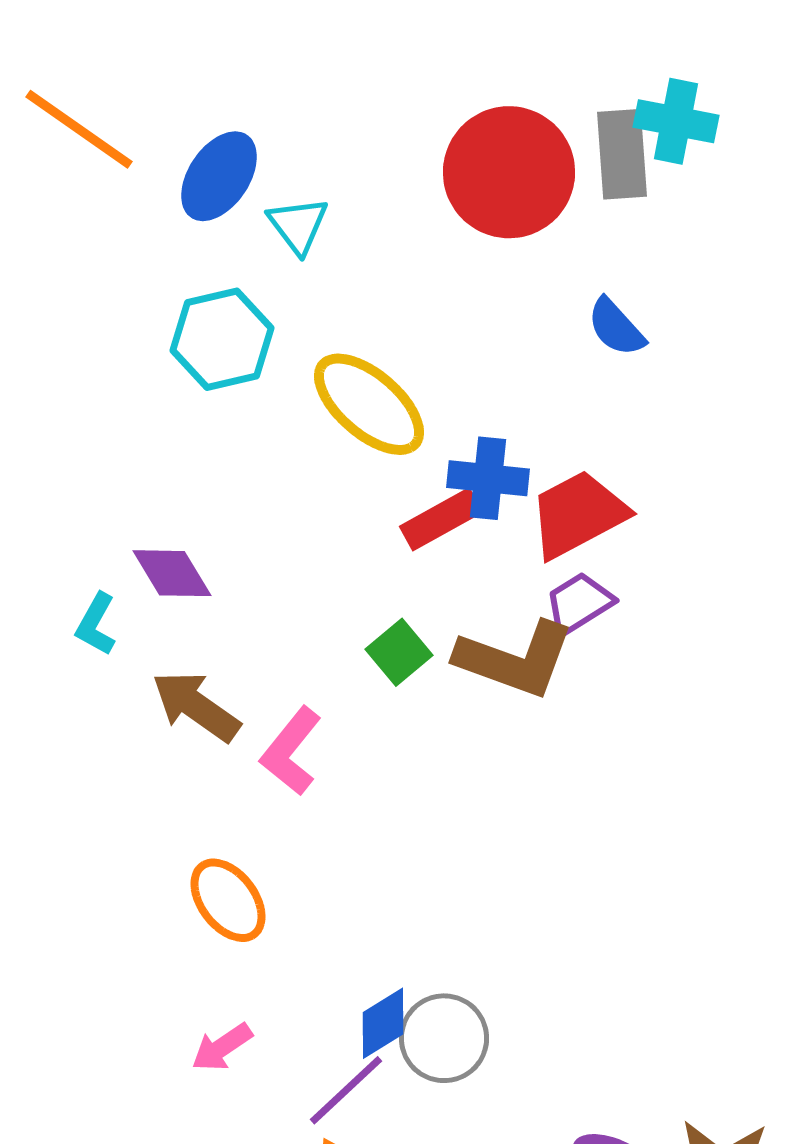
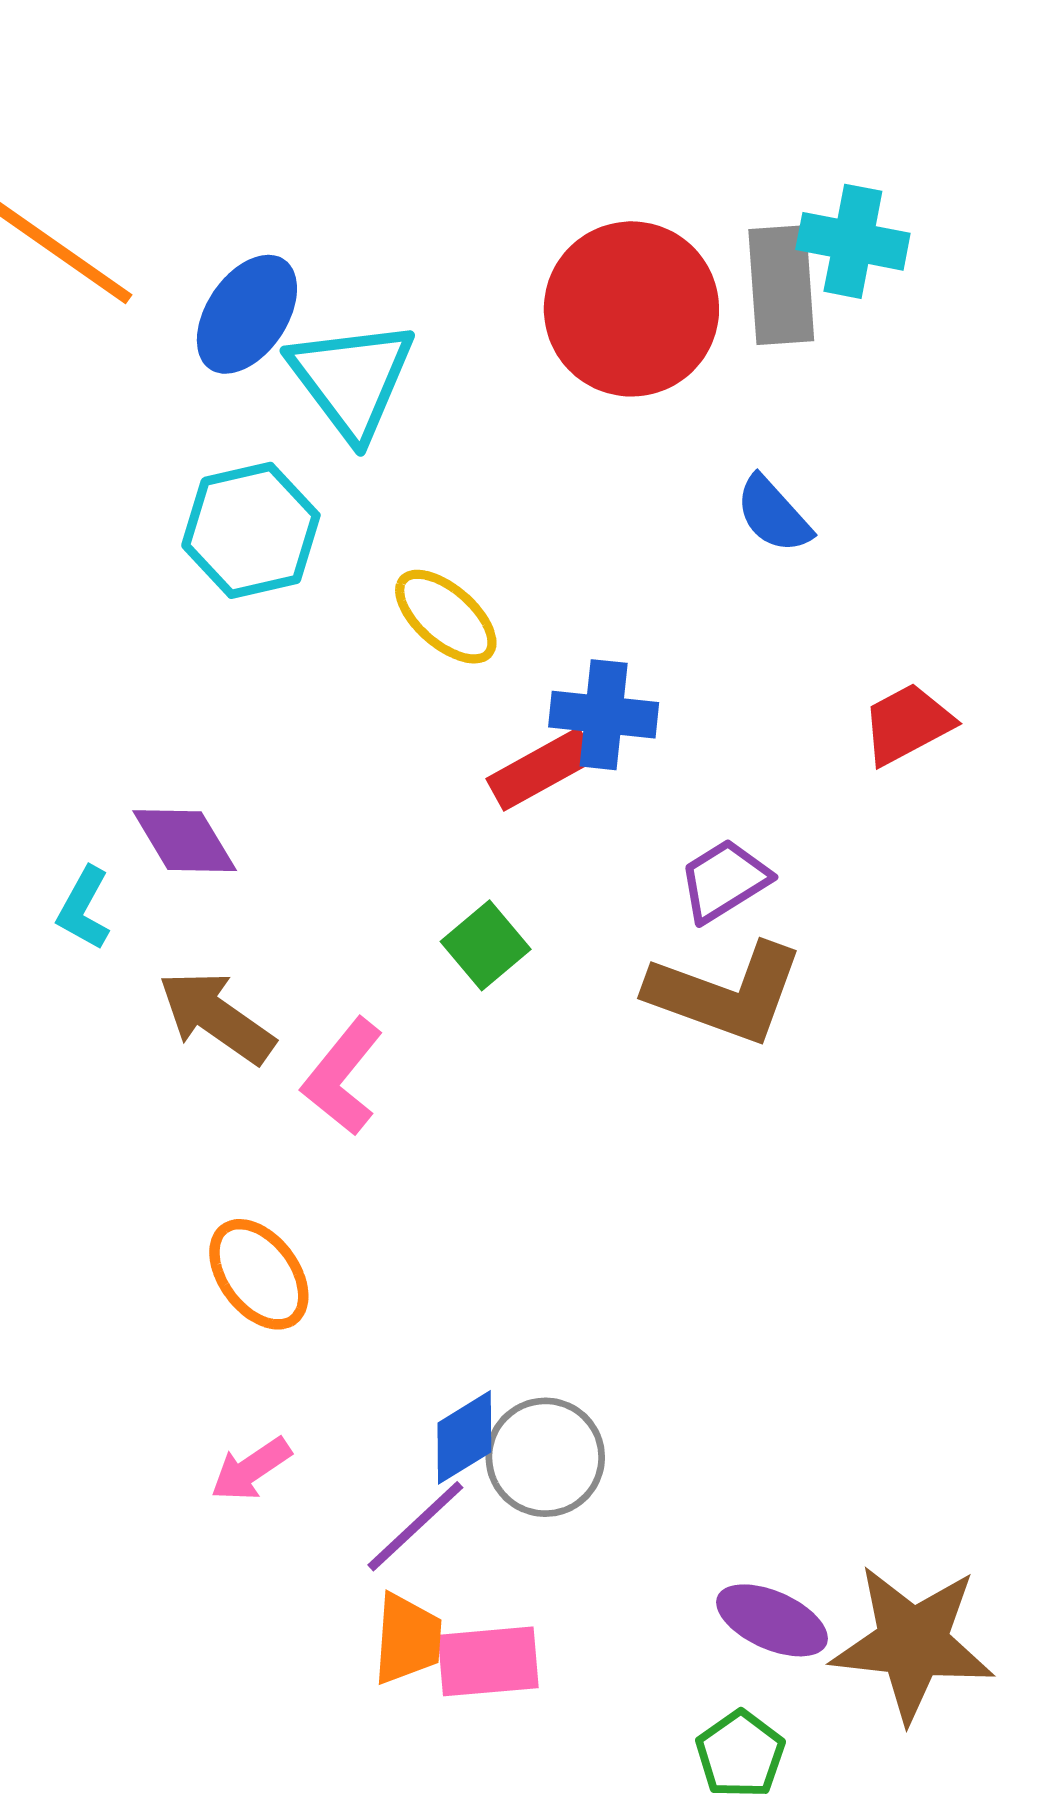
cyan triangle: (298, 225) -> (352, 379), size x1.6
yellow ellipse: (369, 404) -> (446, 617), size x0.7
red trapezoid: (578, 514) -> (907, 724), moved, size x0.7
brown L-shape: (515, 659) -> (726, 993), moved

